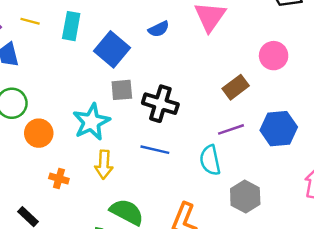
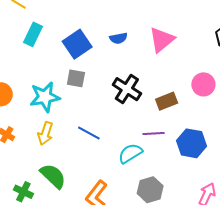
cyan rectangle: (71, 26) -> (33, 34), moved
black cross: (160, 104) -> (127, 89), moved
cyan semicircle: (210, 160) -> (130, 153), turned 55

